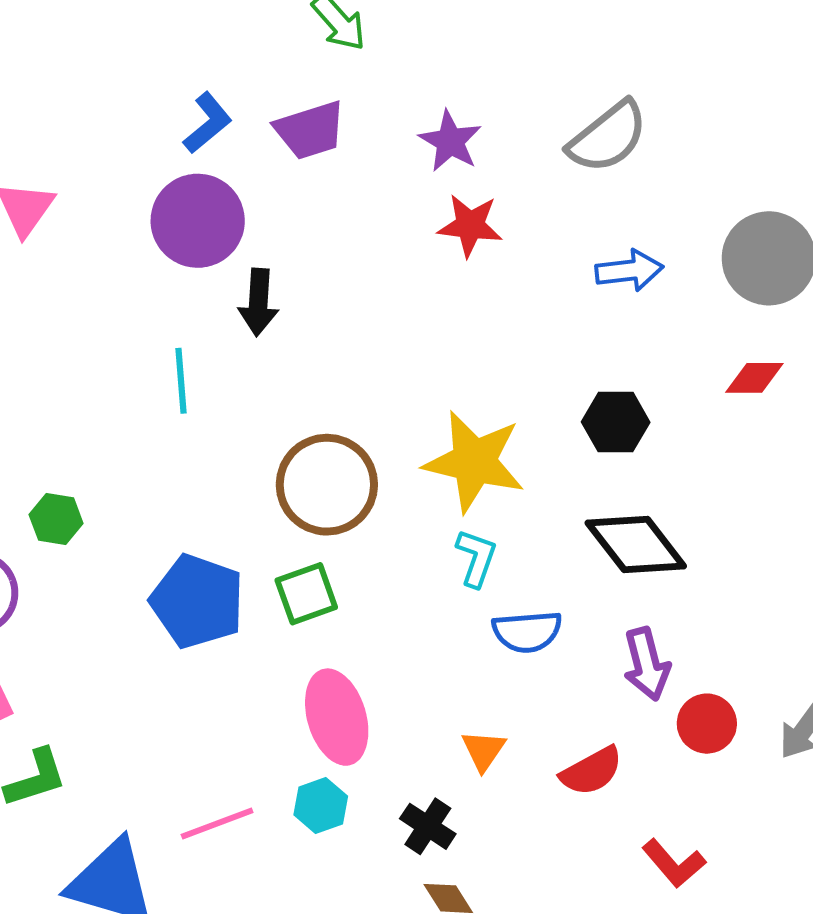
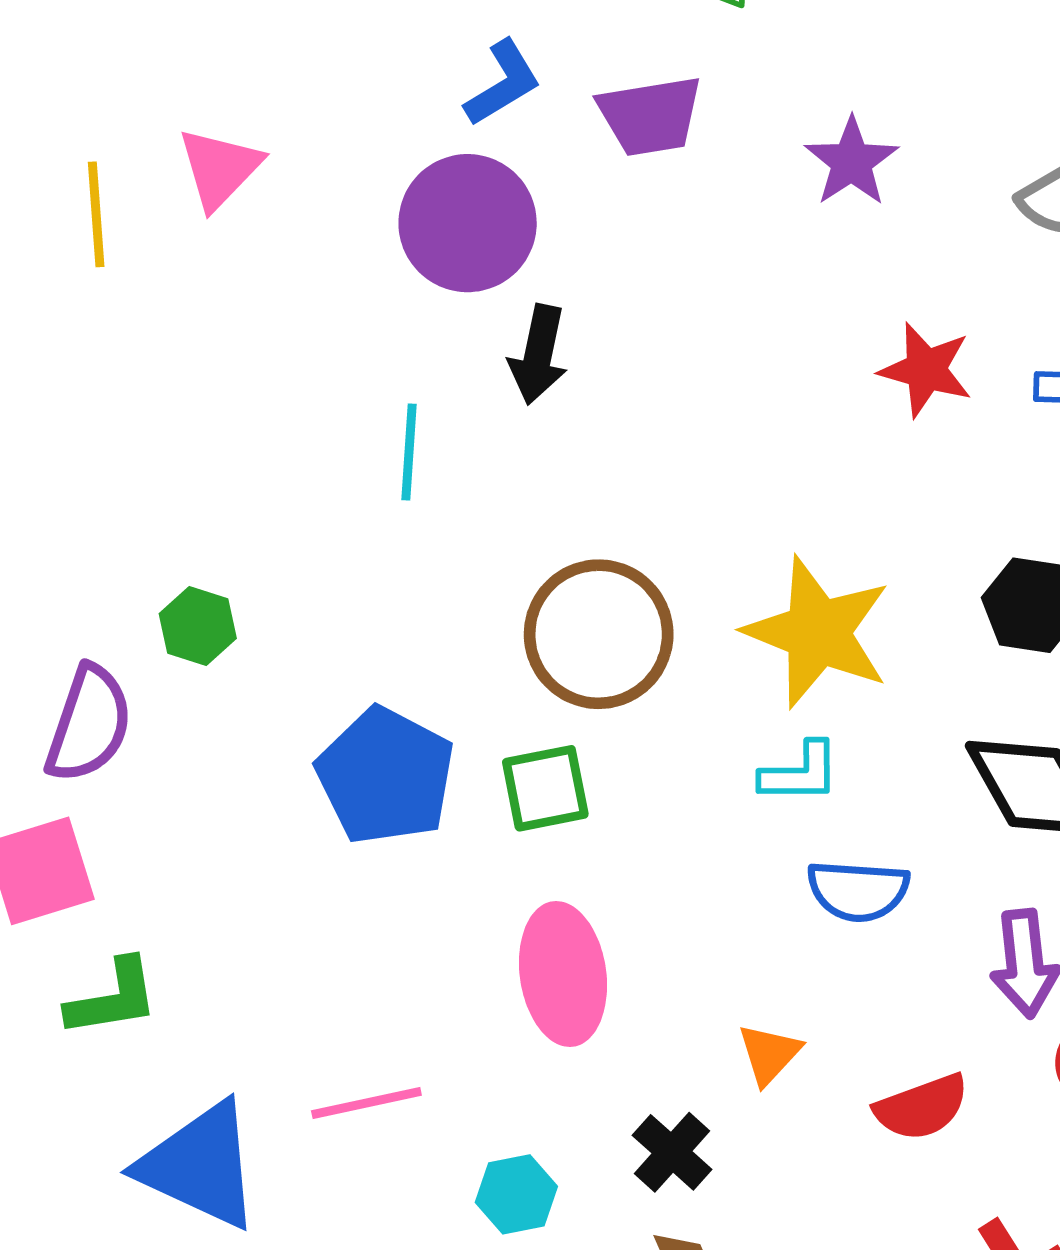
red star: (470, 225) -> (926, 370), moved
cyan L-shape: (476, 558) -> (800, 773), turned 62
cyan hexagon: (321, 805) -> (516, 1194), moved

